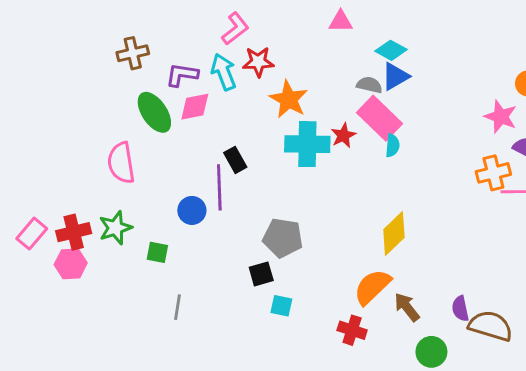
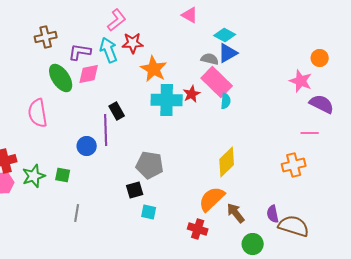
pink triangle: (341, 21) -> (190, 15), turned 30
orange cross: (493, 173) -> (294, 165), moved
green star: (115, 228) -> (34, 176), moved

